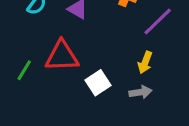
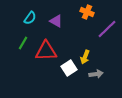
yellow arrow: (145, 62) -> (85, 57), moved
green line: (24, 70) -> (23, 43), moved

